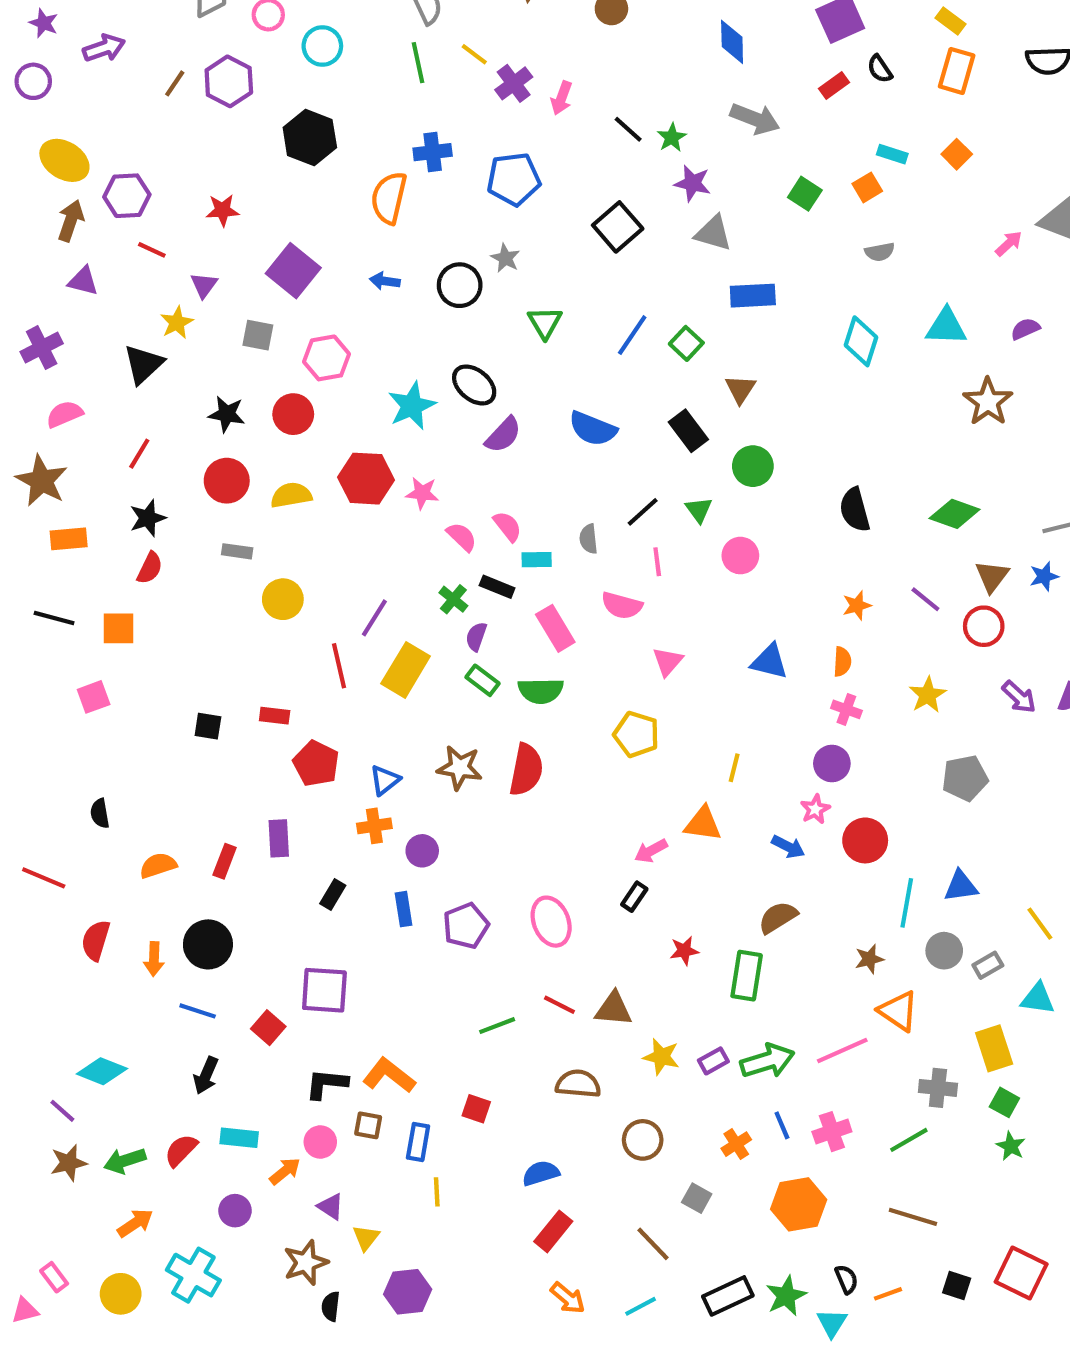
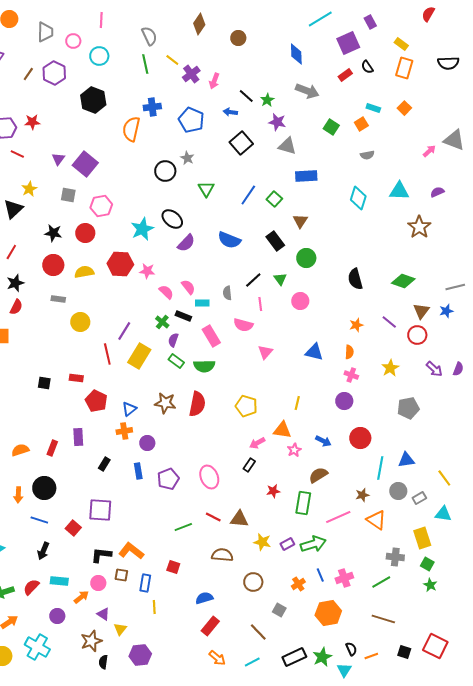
blue pentagon: (514, 179) -> (191, 120), turned 30
red star: (223, 210) -> (32, 122), moved
blue arrow: (385, 281) -> (230, 112), moved
purple triangle: (204, 285) -> (58, 159), moved
yellow pentagon: (636, 734) -> (246, 406), moved
pink star: (815, 809) -> (294, 450), moved
pink line: (842, 1050) -> (338, 517), moved

